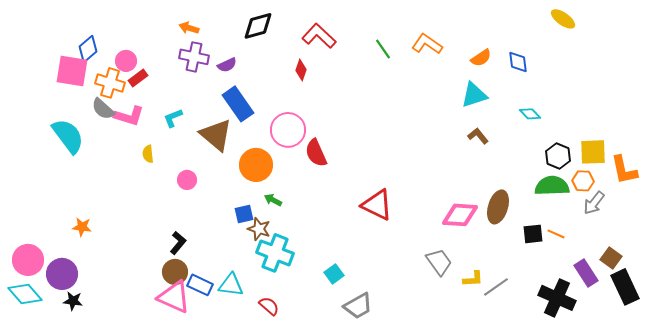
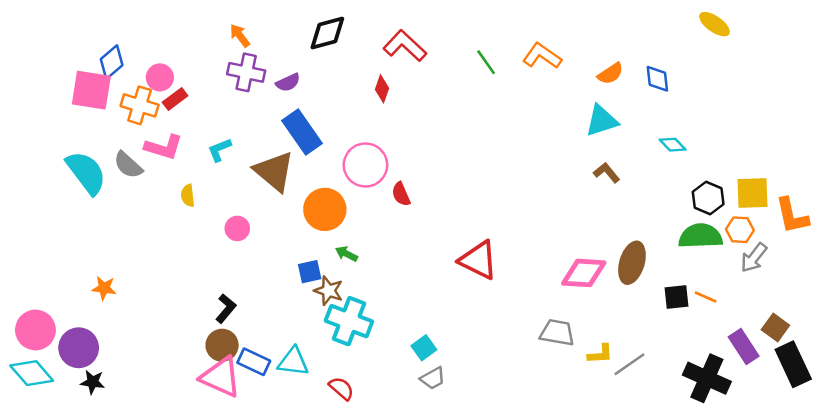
orange arrow: (189, 28) -> (240, 36), turned 36
gray semicircle: (103, 109) -> (128, 165), moved
red semicircle: (316, 153) -> (401, 194), size x0.7
gray trapezoid: (439, 262) -> (557, 333), turned -44
gray trapezoid: (358, 306) -> (433, 378), moved, size x0.7

